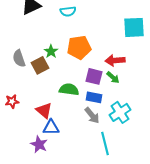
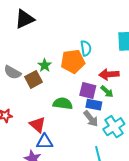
cyan semicircle: (68, 11) -> (86, 48), moved, turned -91
gray semicircle: (19, 58) -> (12, 72), turned -42
blue rectangle: (94, 97) -> (94, 105), moved
gray arrow: (92, 115) -> (91, 119), moved

